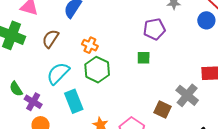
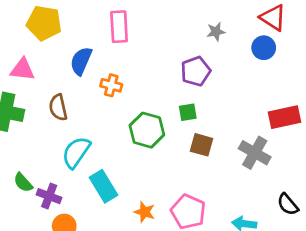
brown semicircle: (50, 39) -> (58, 107), turned -36
orange cross: (90, 45) -> (111, 85), moved
green hexagon: (97, 70) -> (147, 130), moved
brown square: (163, 110) -> (202, 145), moved

